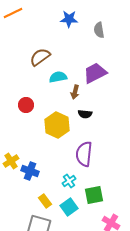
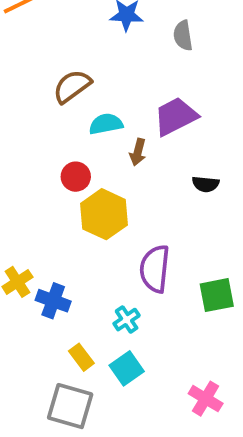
red circle: (26, 105) -> (76, 177), moved
black semicircle: (85, 114) -> (206, 184), moved
green square: (94, 195) -> (217, 295), moved

